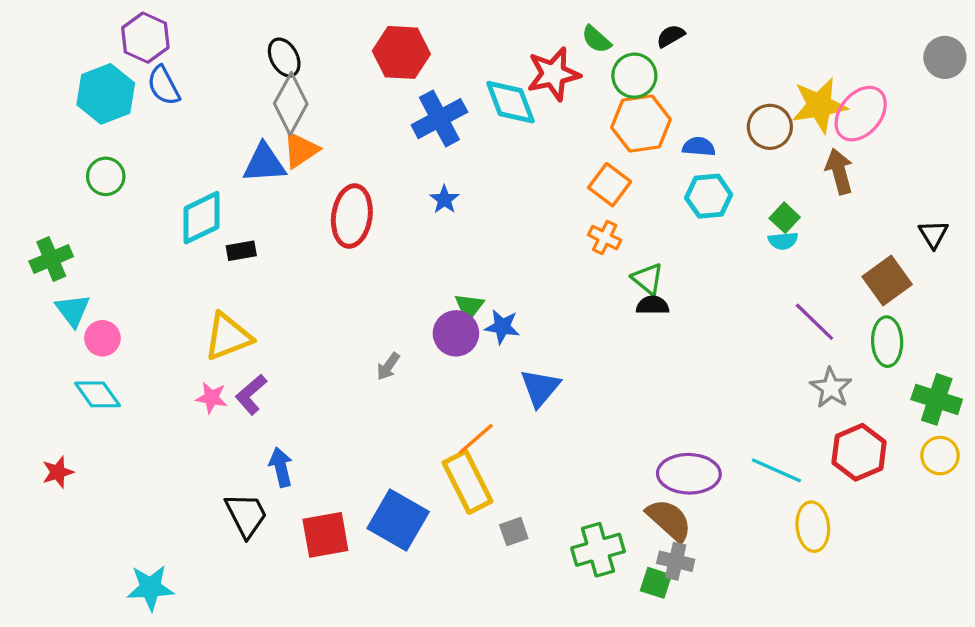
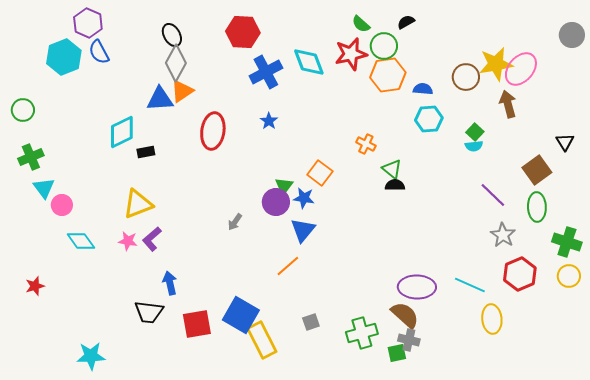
red star: (553, 74) -> (351, 54), moved
green circle: (106, 176) -> (23, 110), moved
orange square: (610, 185) -> (320, 173), moved
blue triangle: (540, 388) -> (303, 230), moved
cyan diamond: (97, 394) -> (81, 241), moved
yellow rectangle: (468, 482) -> (262, 340), moved
black trapezoid: (246, 515) -> (149, 312), turned 124
green square: (656, 583) -> (397, 353), turned -30

